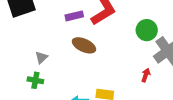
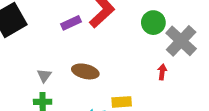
brown ellipse: (84, 45) -> (85, 71), moved

